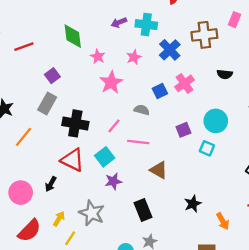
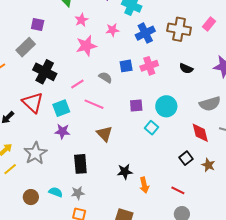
purple square: (52, 76) -> (38, 24), turned 32
orange arrow: (223, 221) -> (144, 185), moved

